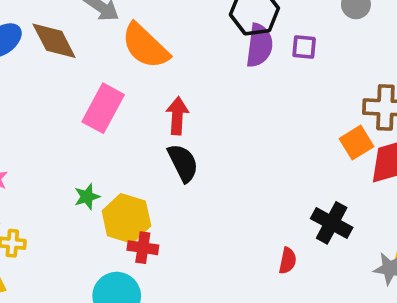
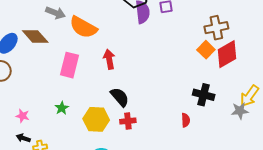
black semicircle: (183, 163) -> (120, 97), moved
green star: (87, 197) -> (62, 108), moved
red cross: (143, 248) -> (128, 121), moved

